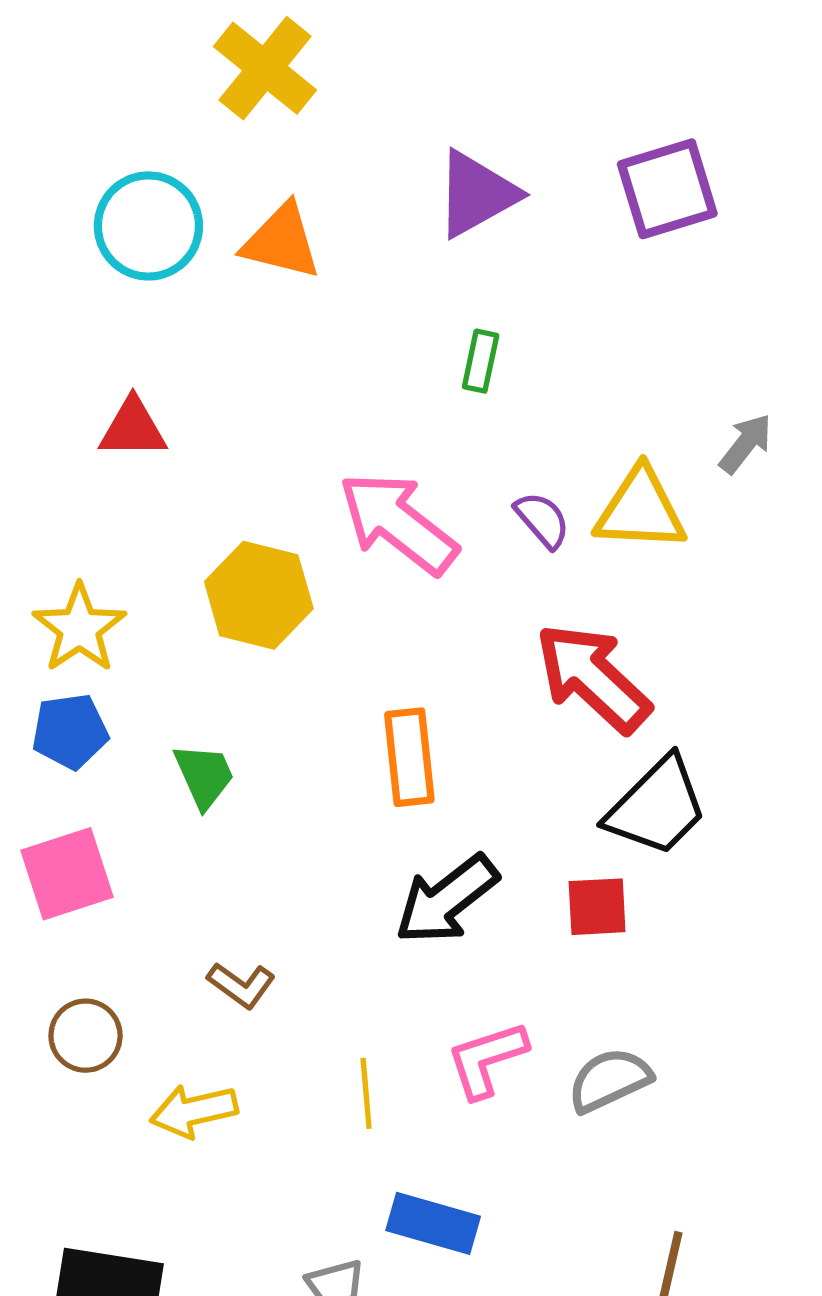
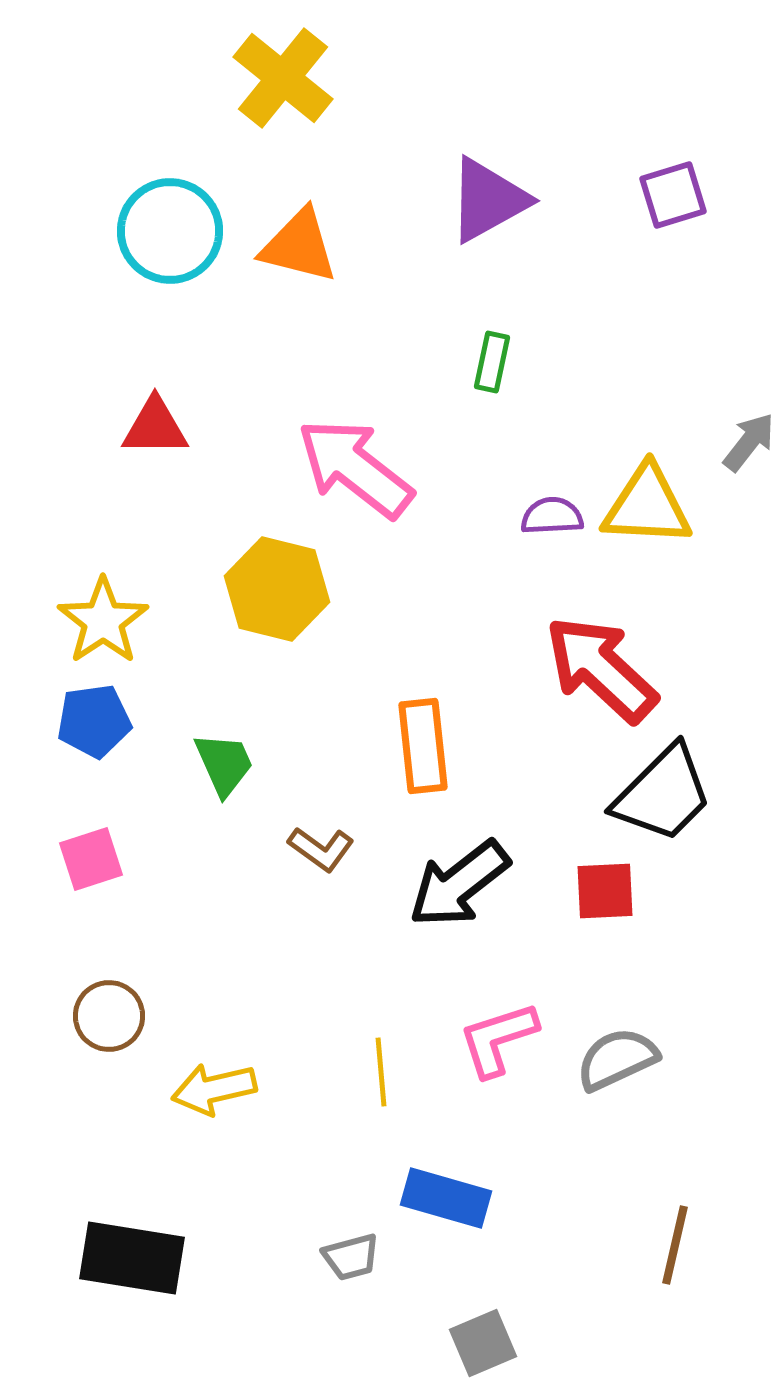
purple square: (667, 189) -> (673, 195), size x0.7
purple semicircle: (542, 520) -> (552, 516), turned -52
pink arrow: (398, 523) -> (355, 468), moved
pink square: (67, 874) -> (91, 859), size x0.7
brown L-shape: (241, 985) -> (321, 849), moved

